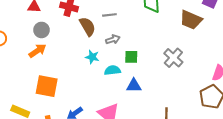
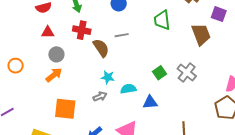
brown trapezoid: (191, 20) -> (201, 34), turned -130
gray arrow: (113, 39) -> (100, 96), moved
green square: (131, 57) -> (160, 73), moved, turned -32

